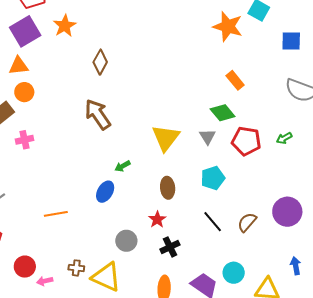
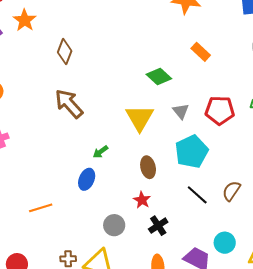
green diamond: (223, 113) -> (159, 77), moved
cyan pentagon: (213, 178) -> (192, 152), size x1.4

